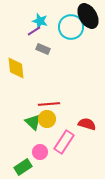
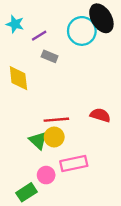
cyan star: (40, 21) -> (15, 24), moved
red semicircle: (87, 124) -> (100, 115), moved
pink rectangle: (64, 142) -> (74, 164), turned 45

